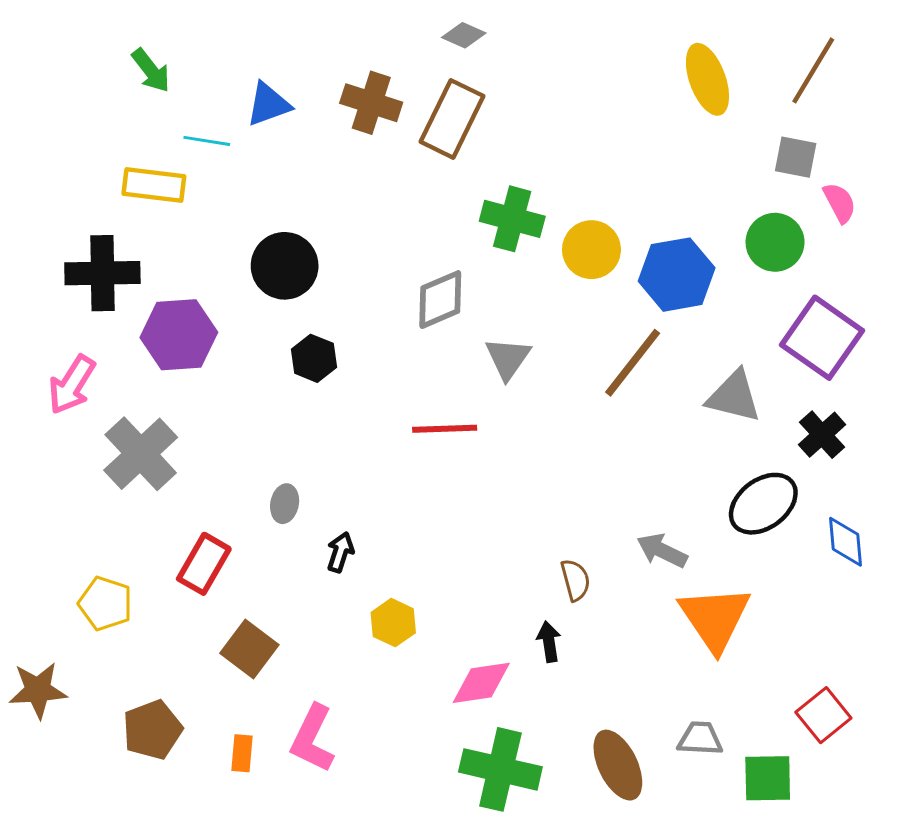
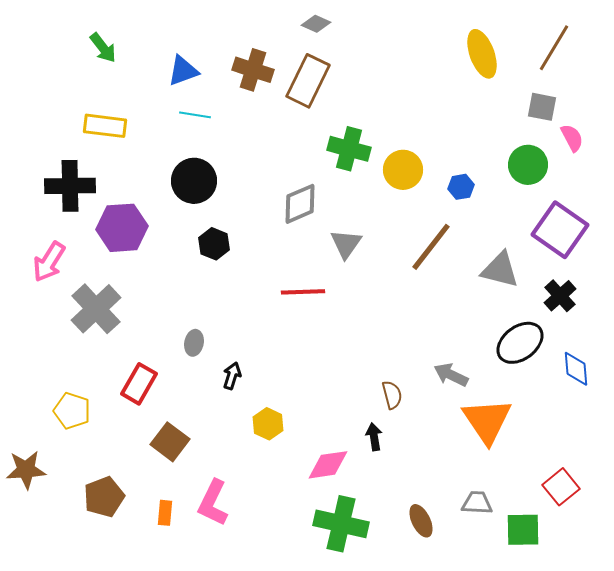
cyan line: (207, 141) -> (195, 115), moved
blue hexagon: (677, 275) -> (461, 187), size x0.5
brown ellipse: (618, 765) -> (421, 521), size x0.7

